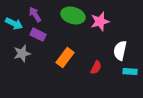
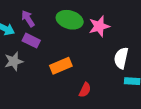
orange rectangle: (65, 58) -> (61, 66), turned 30
red semicircle: (96, 68) -> (85, 90), moved

